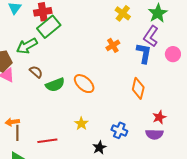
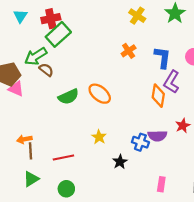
purple L-shape: (151, 36) -> (172, 82), moved
brown semicircle: (36, 72) -> (46, 70), moved
purple semicircle: (154, 134) -> (157, 136), moved

